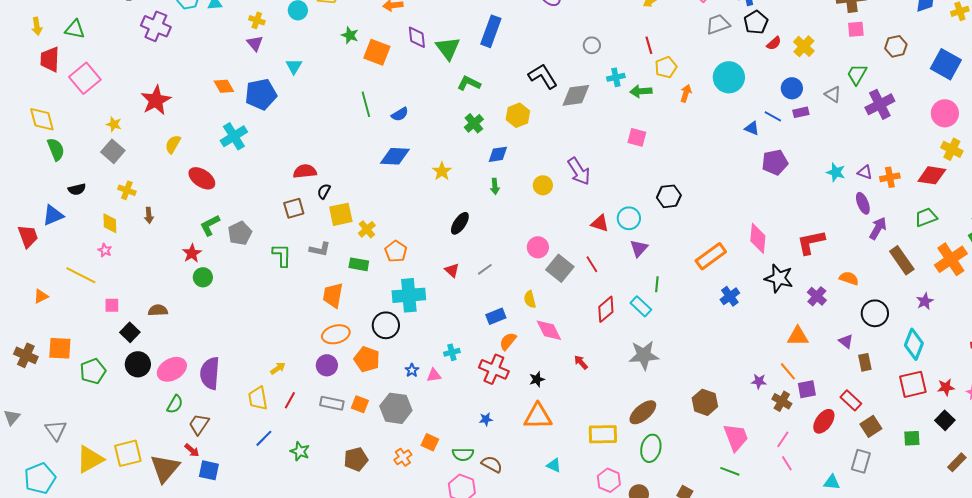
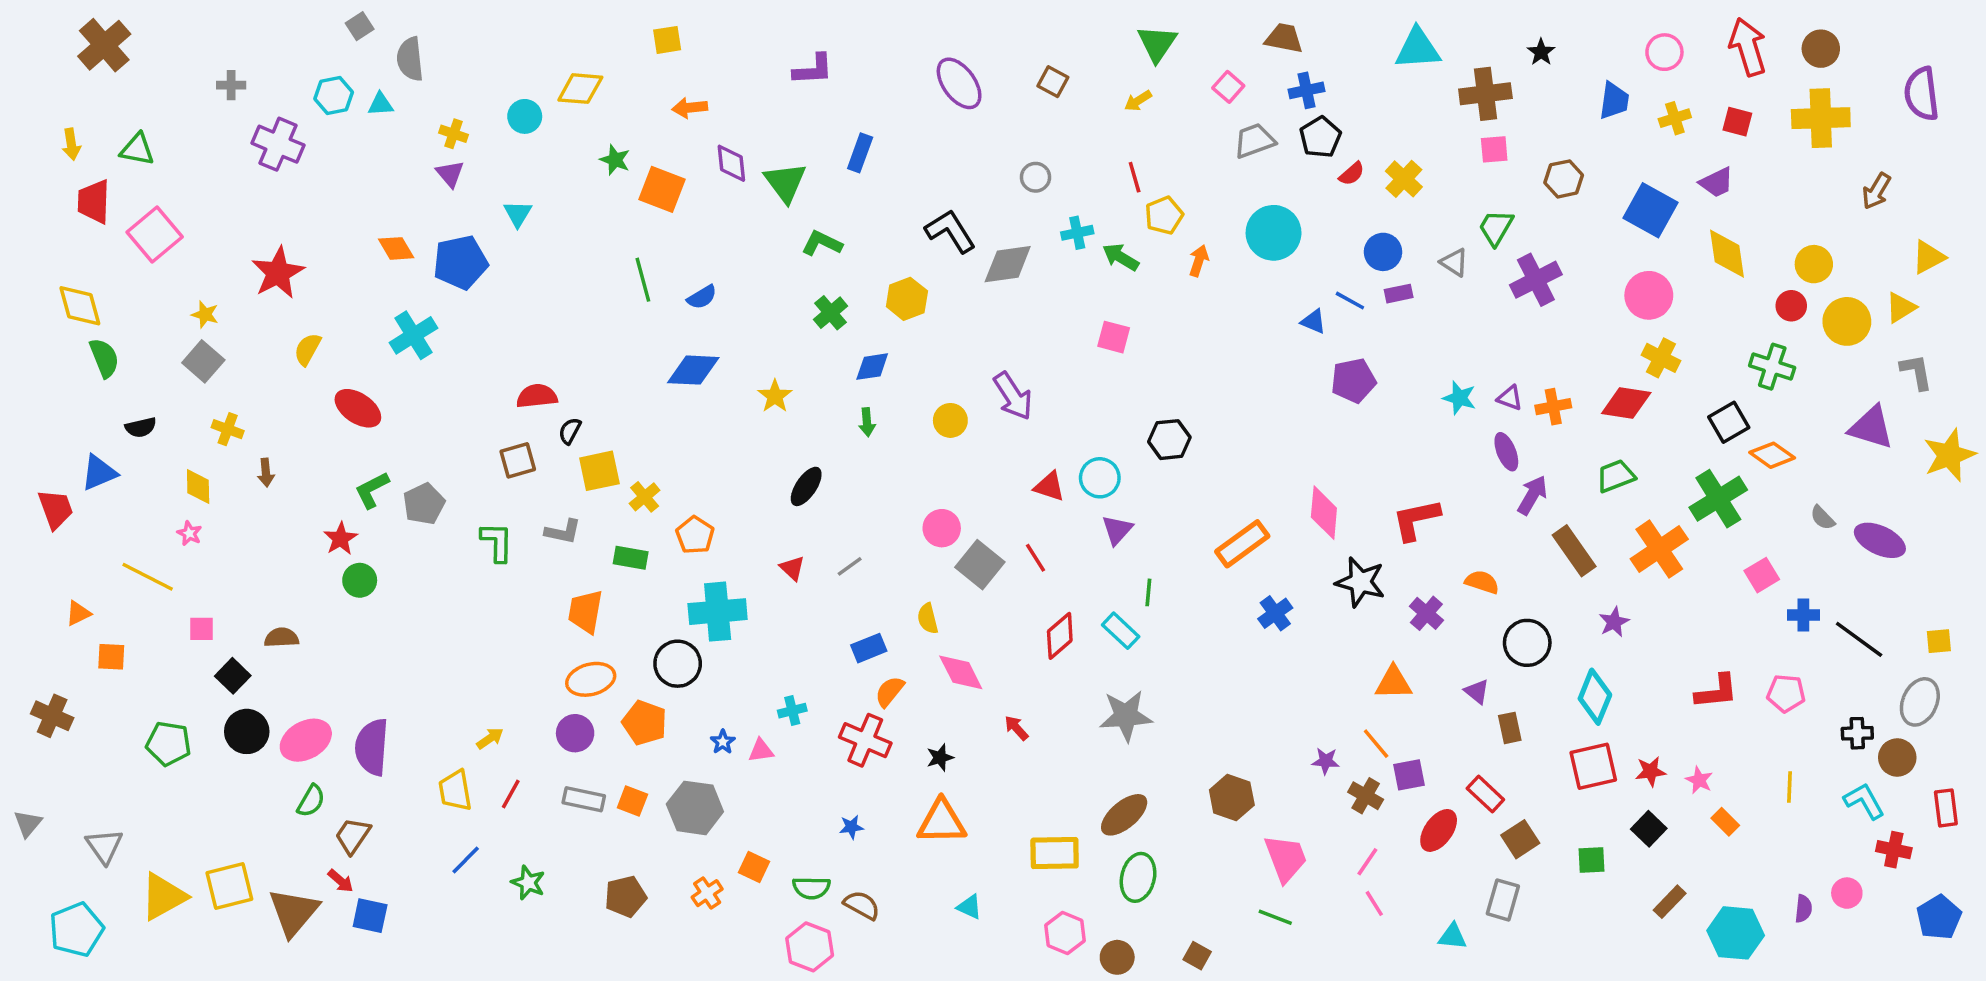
blue rectangle: (491, 31) -> (860, 153), size x0.7
green arrow: (641, 91) -> (1121, 257), turned 35
orange square: (60, 348) -> (111, 657), moved, size x0.7
green pentagon: (93, 371) -> (169, 744), turned 30

